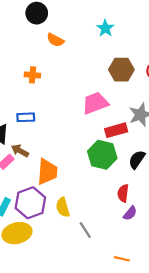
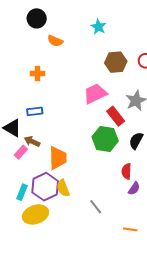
red rectangle: (116, 130) -> (116, 116), turned 72
yellow semicircle: (63, 207) -> (63, 188), moved

